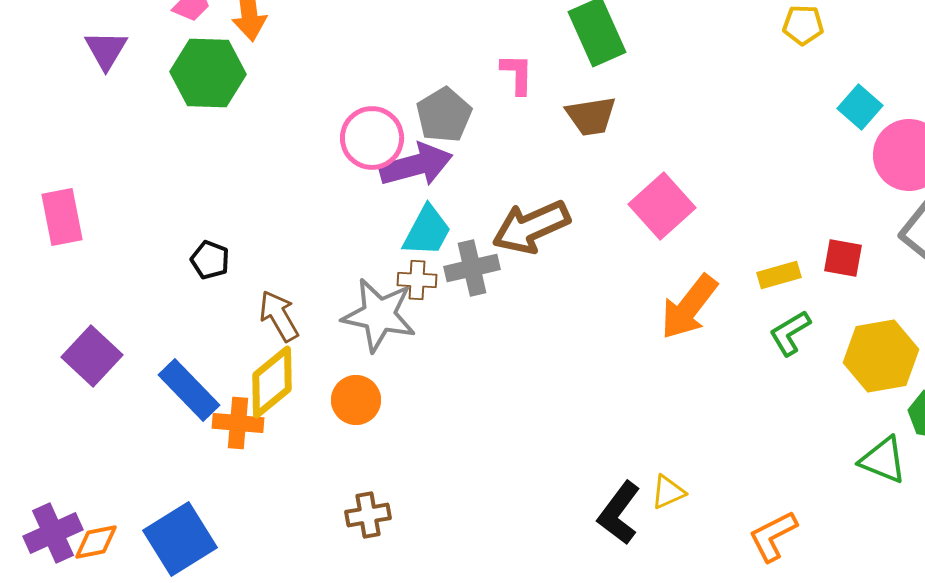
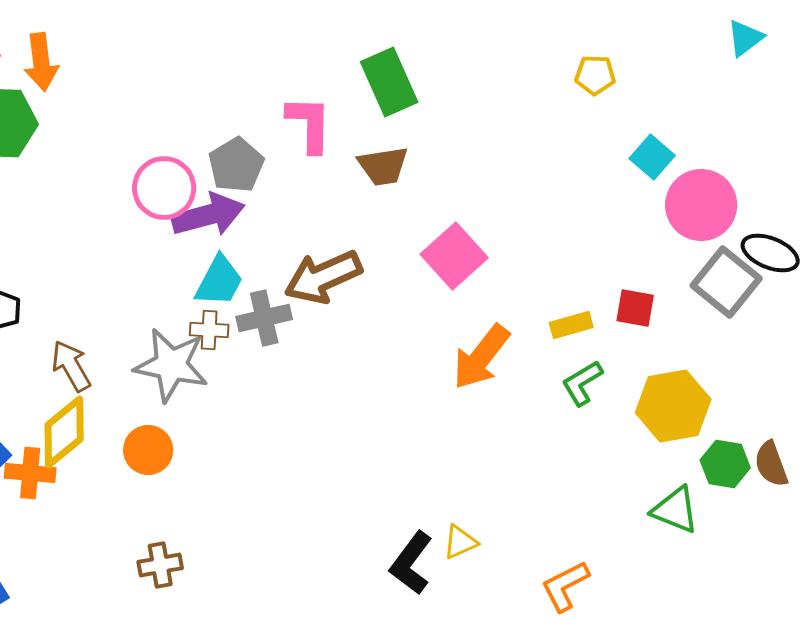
pink L-shape: (517, 74) -> (309, 124), size x1.4

